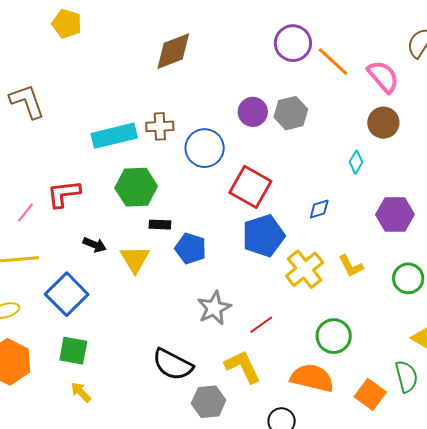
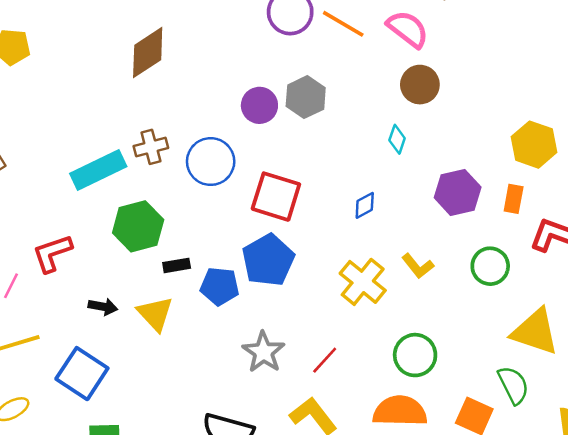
blue pentagon: (263, 236) -> (268, 260), moved

